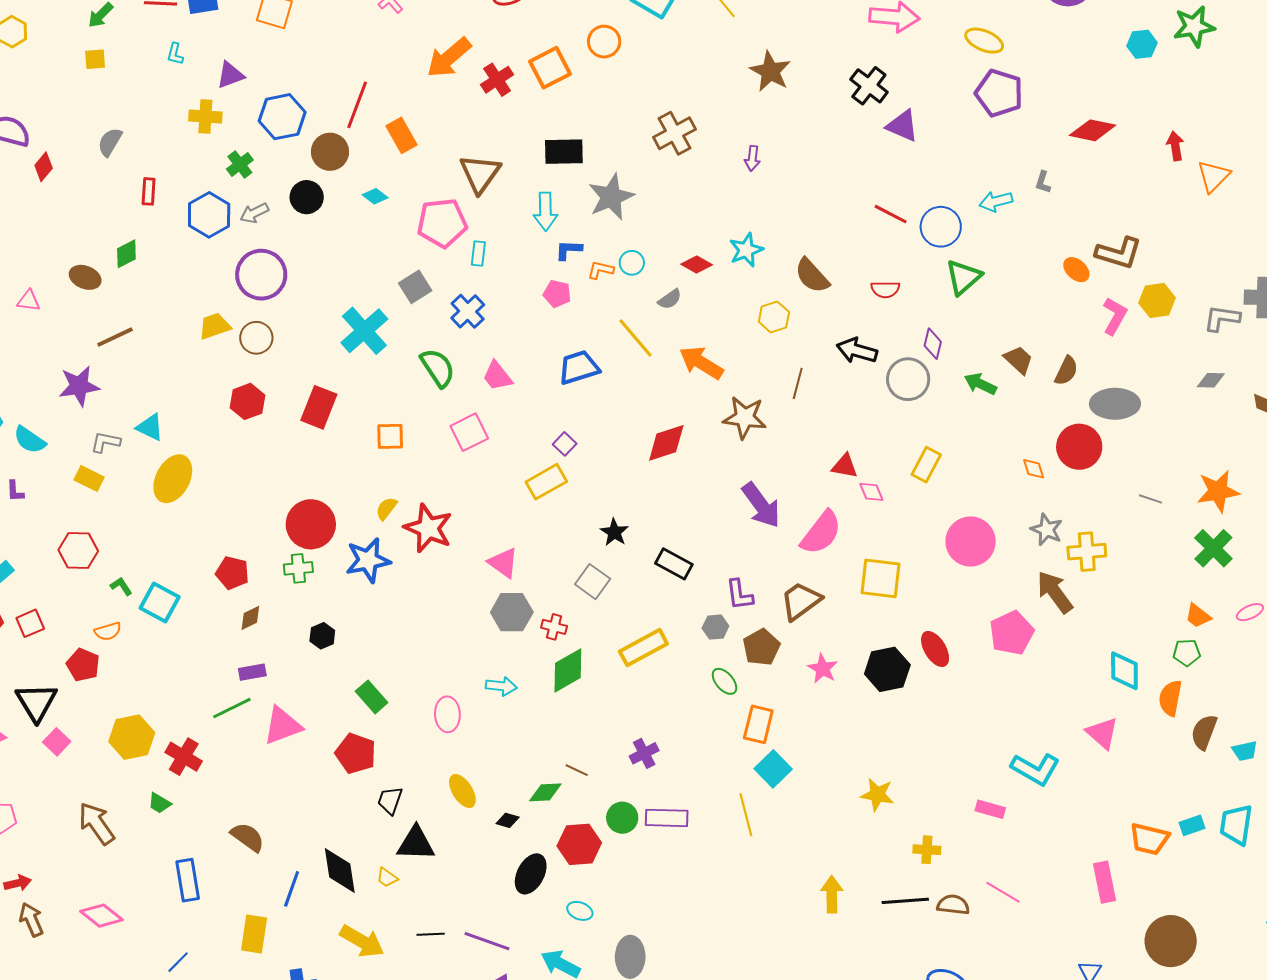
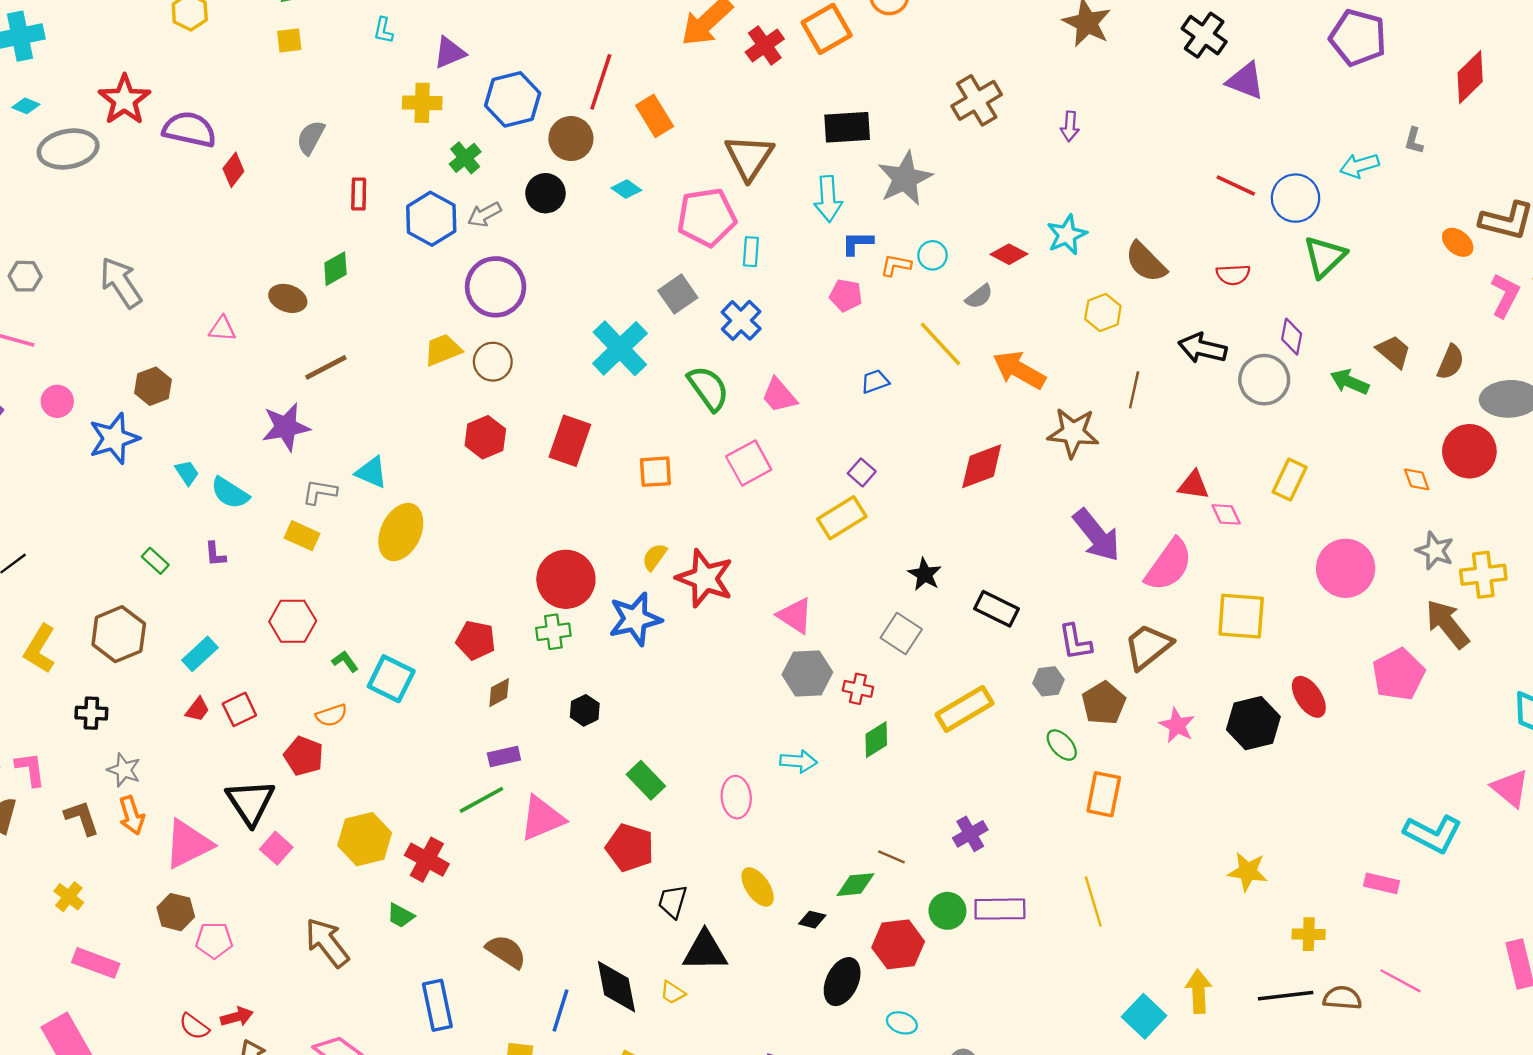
red diamond: (1093, 130) -> (1470, 77), turned -54
blue trapezoid: (579, 367) -> (875, 381), size x0.6
green diamond: (568, 670) -> (876, 740), size x0.7
cyan square: (773, 769) -> (1144, 1016), moved

